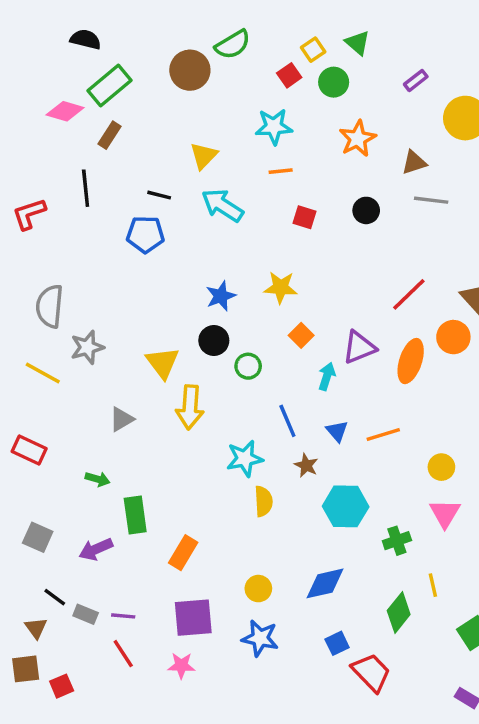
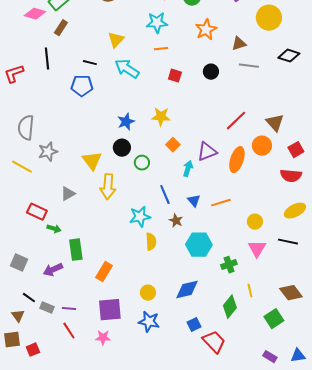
red rectangle: (29, 450) -> (37, 212), moved

